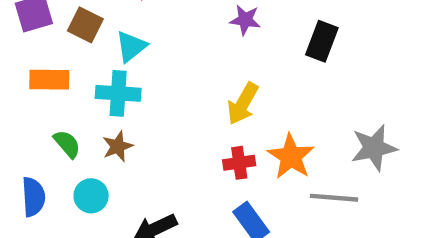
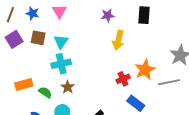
orange rectangle: (49, 80) -> (24, 84), moved
yellow arrow: (243, 104) -> (118, 40), moved
orange star: (291, 157) -> (145, 70), turned 30

